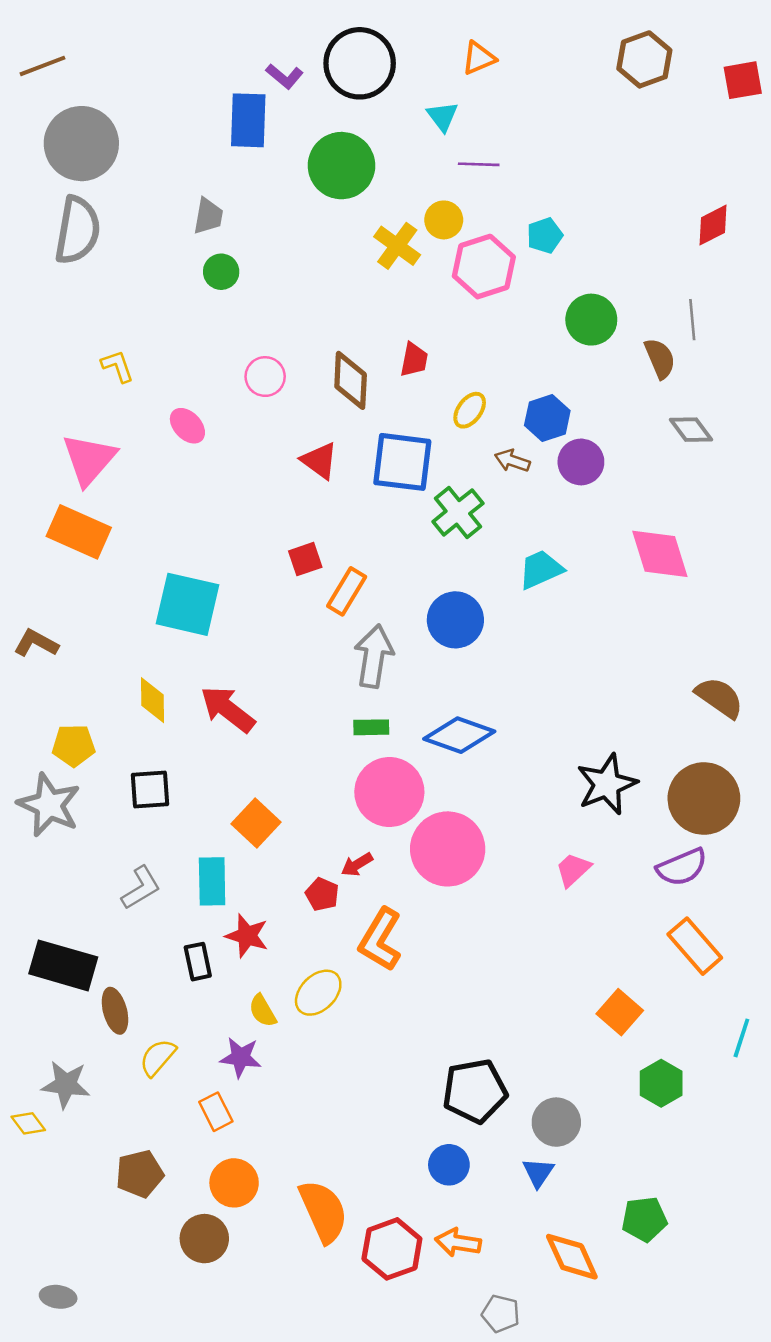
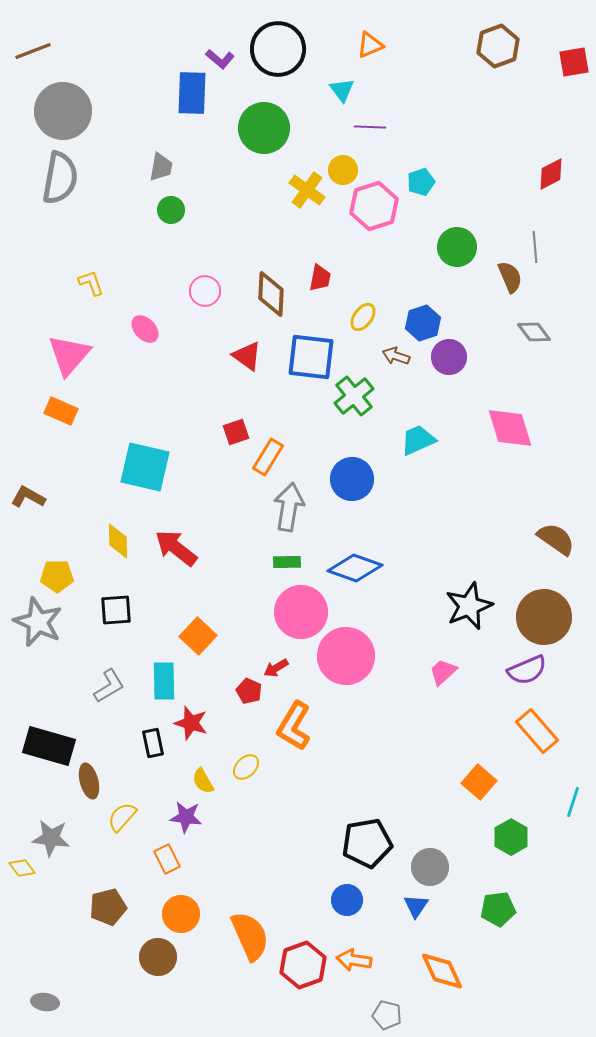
orange rectangle: (79, 532) -> (61, 411), size x0.7
yellow ellipse: (318, 993) -> (246, 767), size x0.7
green pentagon: (644, 1219) -> (498, 909), moved

